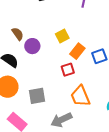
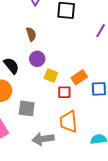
brown semicircle: (18, 34) -> (31, 34), moved
yellow square: (62, 36) -> (51, 76), moved, turned 32

